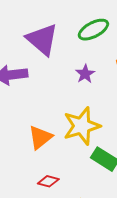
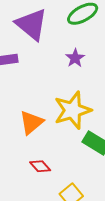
red diamond: (48, 181) -> (40, 166), turned 35

